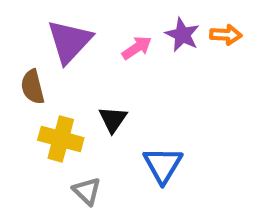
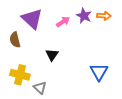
purple triangle: (69, 41) -> (32, 19), turned -30
yellow cross: (61, 139) -> (20, 75), moved
blue triangle: (163, 165) -> (99, 72), moved

